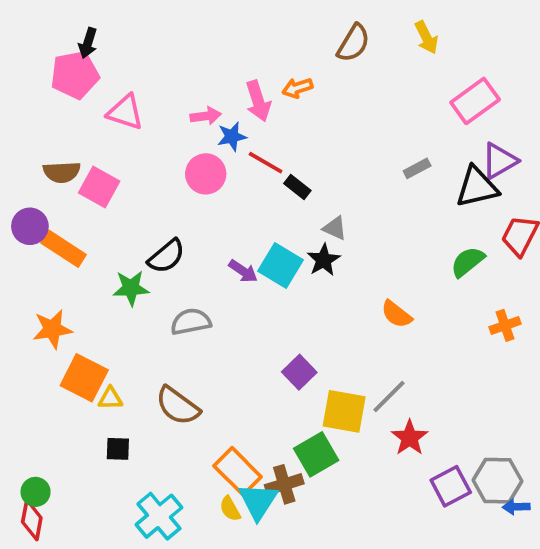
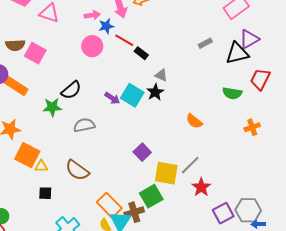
green semicircle: (468, 262) -> (232, 93), turned -132

